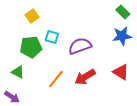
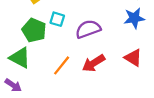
green pentagon: (31, 47) -> (34, 30), turned 30
green triangle: (18, 72) -> (20, 58), size x1.5

